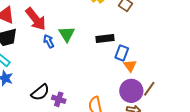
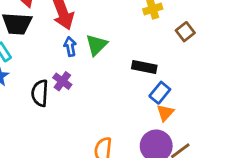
black semicircle: (40, 92) -> (40, 93), moved, turned 114
purple cross: (59, 99) -> (62, 81), moved

